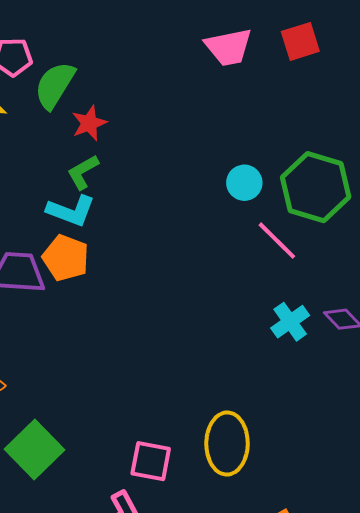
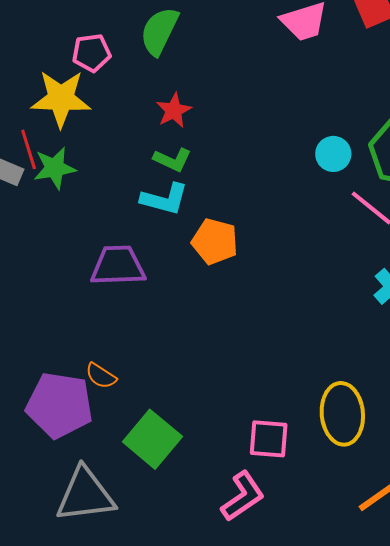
green semicircle: (55, 85) -> (159, 31), moved
green L-shape: (83, 172) -> (172, 160), turned -120
orange pentagon: (66, 258) -> (215, 241), moved

